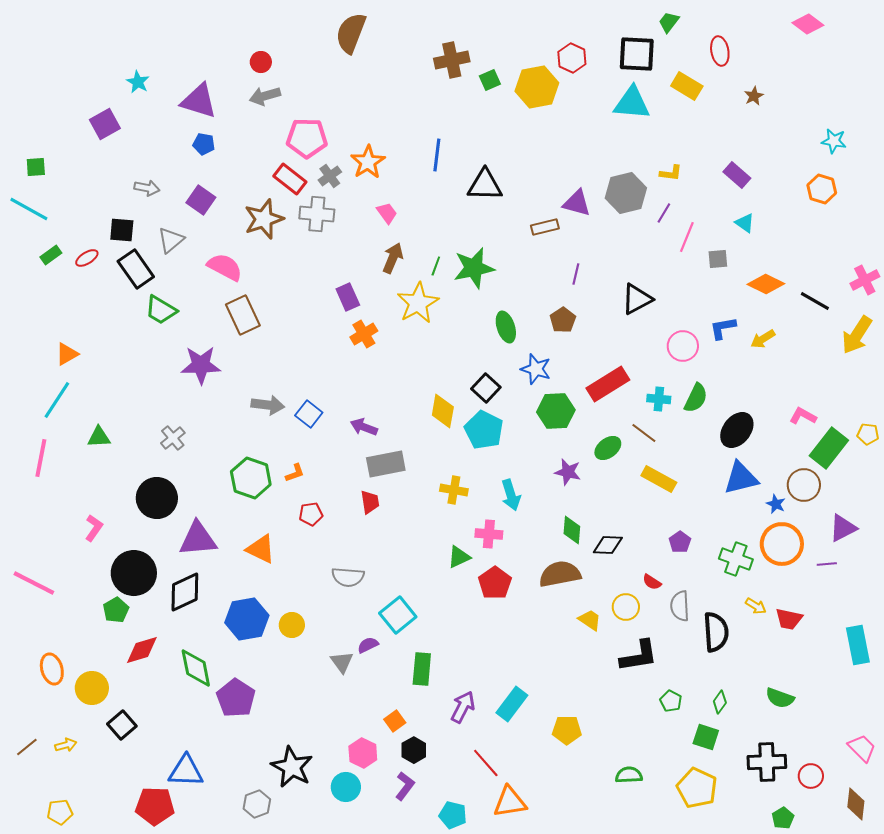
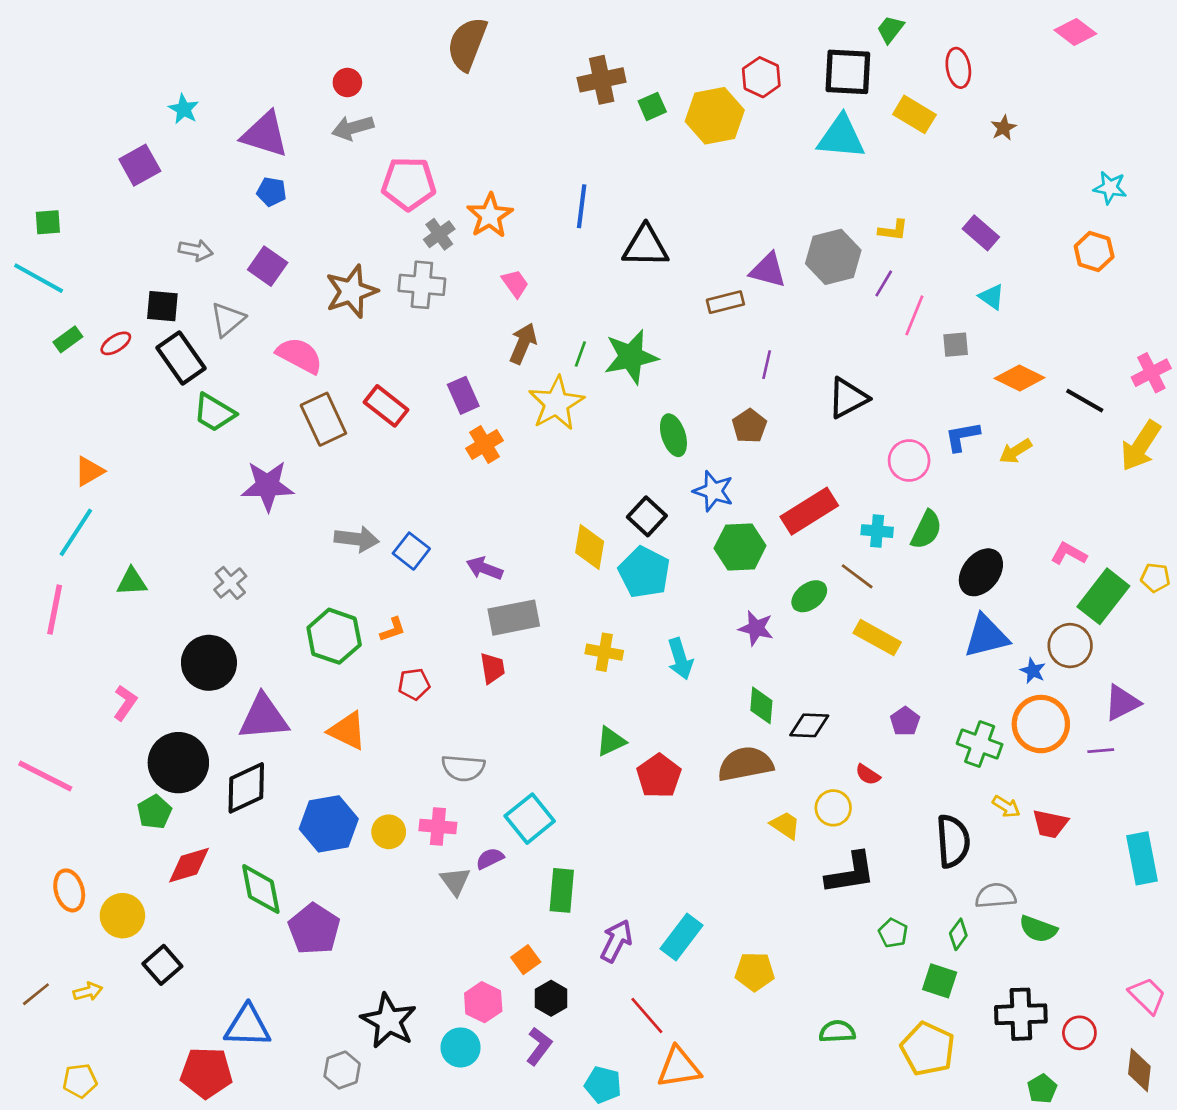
red rectangle: (290, 179) -> (386, 406), moved
pink cross: (489, 534) -> (438, 827), moved
gray semicircle: (680, 606) -> (996, 896), moved, turned 88

